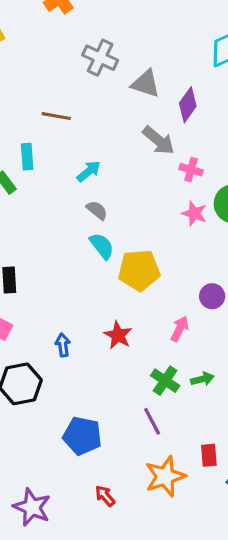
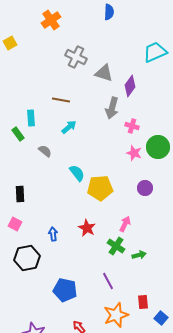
brown line: (56, 116) -> (61, 100), moved
gray arrow: (159, 140) -> (112, 108), turned 65
gray semicircle: (97, 210) -> (45, 151), moved
purple circle: (212, 296) -> (145, 188), moved
green cross: (165, 381) -> (116, 246), moved

